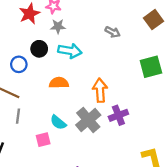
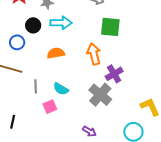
green square: (151, 67) -> (110, 27), moved, turned 30
gray line: (18, 116) -> (36, 86), moved
gray cross: (88, 120) -> (100, 95), moved

